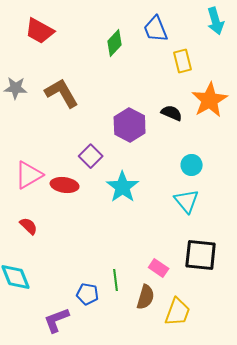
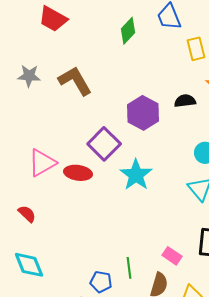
black semicircle: (172, 113) -> (185, 101), turned -30
purple square: (91, 156) -> (104, 144), size x1.4
red semicircle: (29, 226) -> (27, 214), moved

